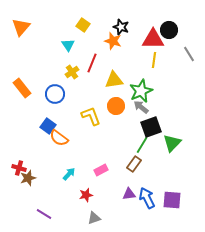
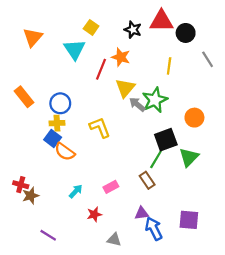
orange triangle: (21, 27) -> (33, 37), moved
red triangle: (153, 39) -> (161, 21), moved
orange star: (113, 41) -> (121, 57), moved
cyan triangle: (68, 45) -> (75, 49), size x1.5
yellow cross: (72, 72) -> (57, 123), moved, turned 32
yellow triangle: (114, 80) -> (125, 88), turned -42
orange circle: (116, 106) -> (194, 118), moved
gray arrow: (141, 107) -> (137, 104), moved
brown rectangle: (134, 164) -> (147, 180), turned -70
blue arrow: (147, 198) -> (154, 229), moved
gray triangle: (94, 218) -> (114, 240), moved, turned 32

